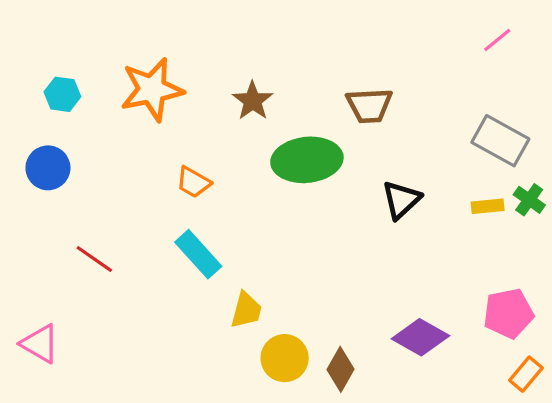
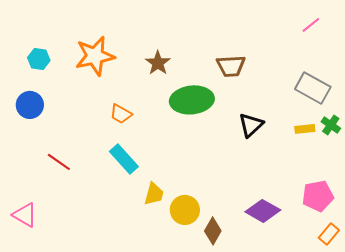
yellow circle: (285, 358) -> (185, 210), moved

